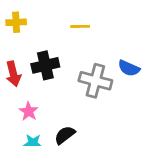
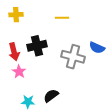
pink star: (29, 111) -> (19, 72), moved

